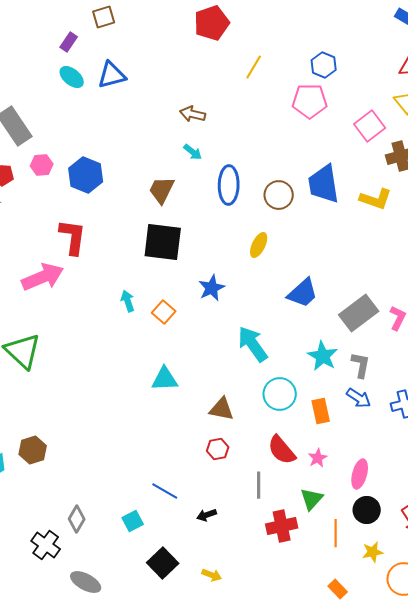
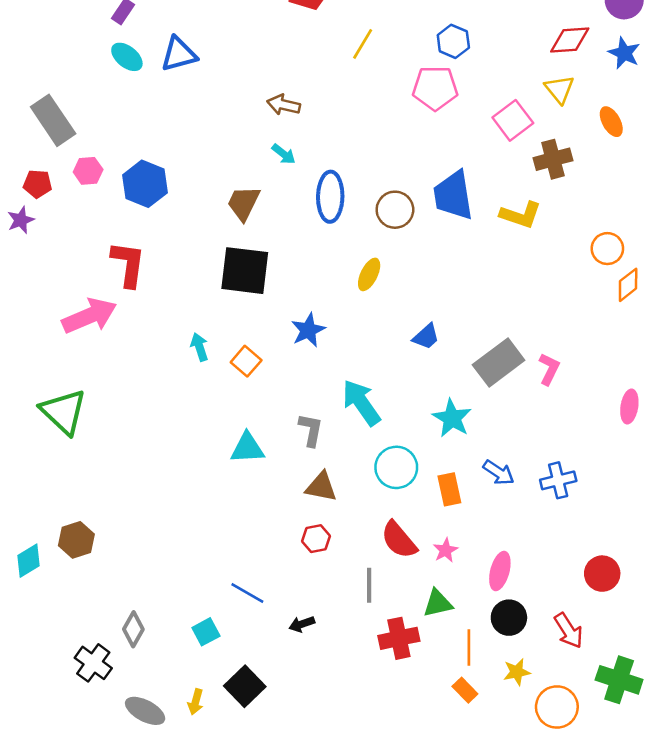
blue trapezoid: (303, 293) -> (426, 337), size x0.7
gray L-shape: (361, 365) -> (311, 430), moved
green triangle: (312, 499) -> (438, 603), turned 35
yellow arrow: (212, 575) -> (196, 702), moved, turned 84
orange rectangle: (338, 589) -> (465, 690), moved

